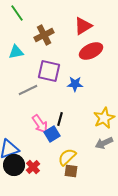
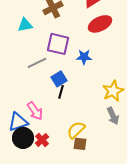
black line: (60, 119) -> (61, 92), moved
pink arrow: (40, 124) -> (35, 111), moved
blue square: (52, 134) -> (59, 79), moved
gray arrow: (104, 143) -> (113, 116), turned -90

